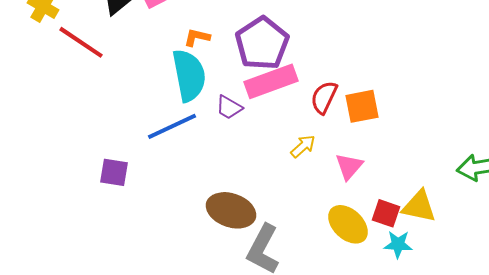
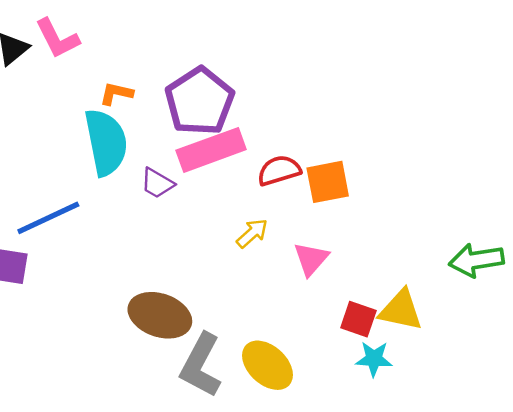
red semicircle: (324, 97) -> (279, 170), turned 48
blue line: (172, 126) -> (48, 218), moved
yellow ellipse: (348, 224) -> (267, 365), moved

